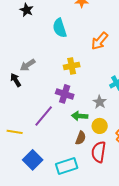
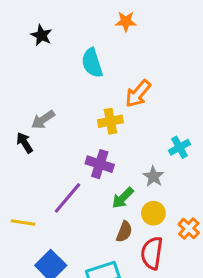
orange arrow: (100, 41) -> (138, 94), moved
green arrow: (80, 116) -> (123, 198), turned -49

